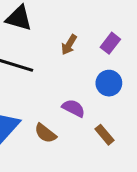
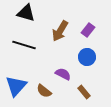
brown arrow: (69, 45) -> (60, 31), size x1.5

